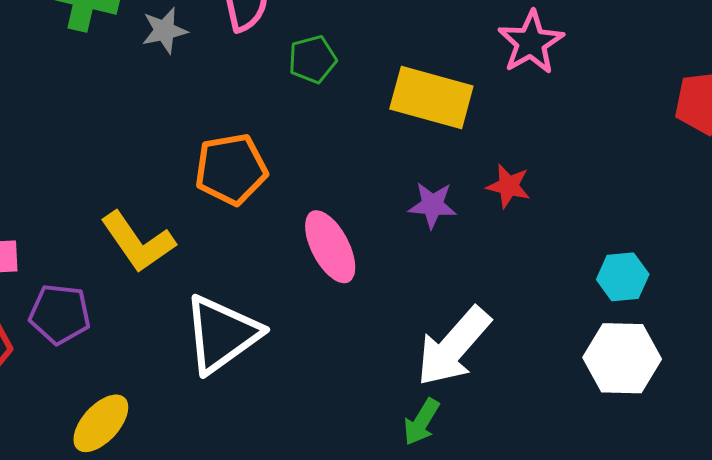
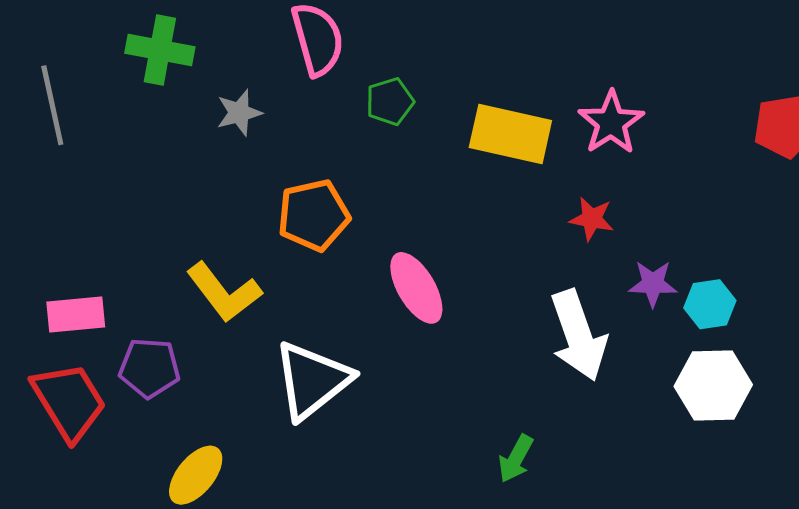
gray star: (164, 31) -> (239, 113), moved
pink star: (531, 42) -> (611, 123), moved
purple star: (432, 205) -> (653, 284), moved
white arrow: (453, 347) -> (578, 335), moved, turned -58

